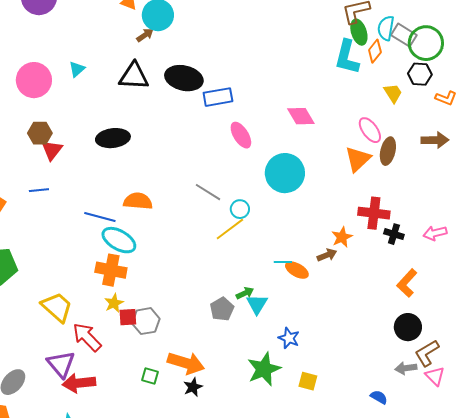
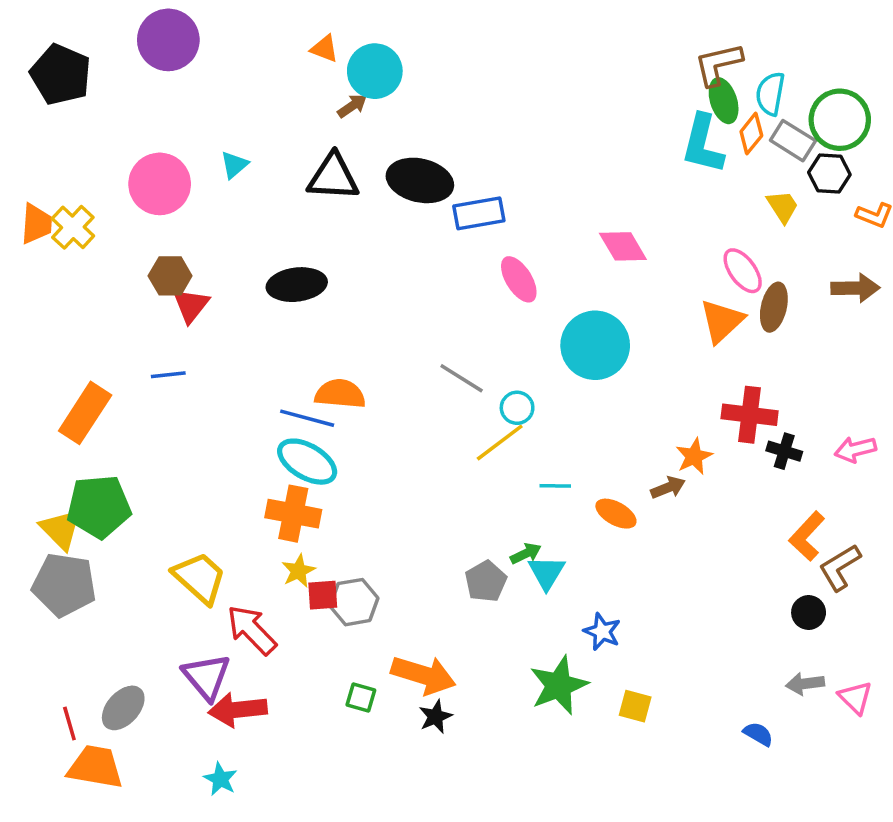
gray rectangle: (404, 35) -> (793, 141), moved
blue line: (100, 217) -> (307, 418), moved
cyan line: (283, 262) -> (555, 486), moved
black circle: (408, 327) -> (809, 612), size x0.7
brown L-shape: (427, 353) -> (840, 567), moved

